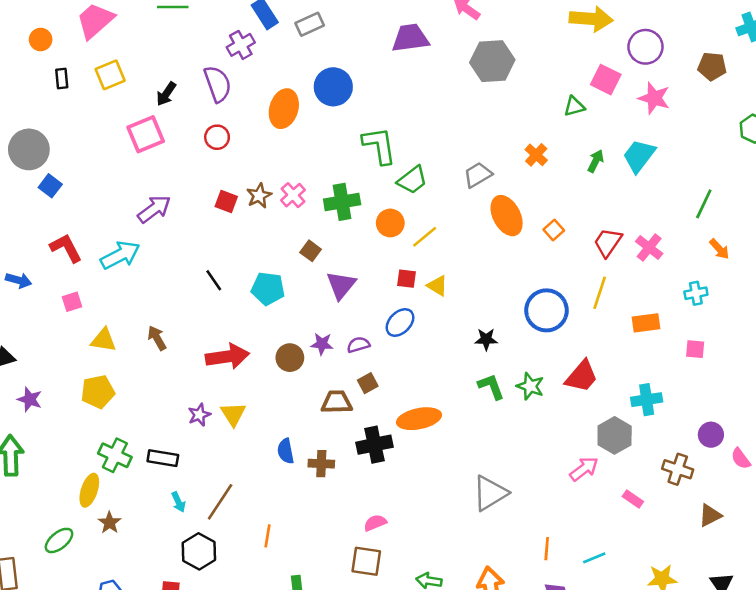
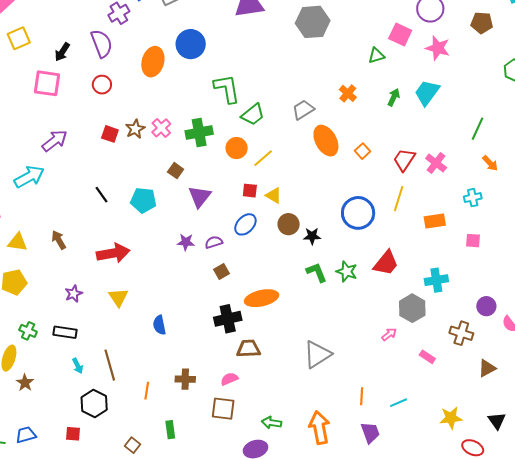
pink square: (146, 134) -> (47, 83), turned 32
brown circle: (290, 358) -> (289, 224), moved
brown trapezoid: (337, 402) -> (248, 349), moved
purple star: (199, 415) -> (74, 294), moved
green cross: (115, 455) -> (28, 331), size x0.7
brown cross: (321, 464) -> (185, 379), moved
pink arrow: (584, 469) -> (389, 334), size x0.7
brown line: (220, 502) -> (110, 365), turned -48

